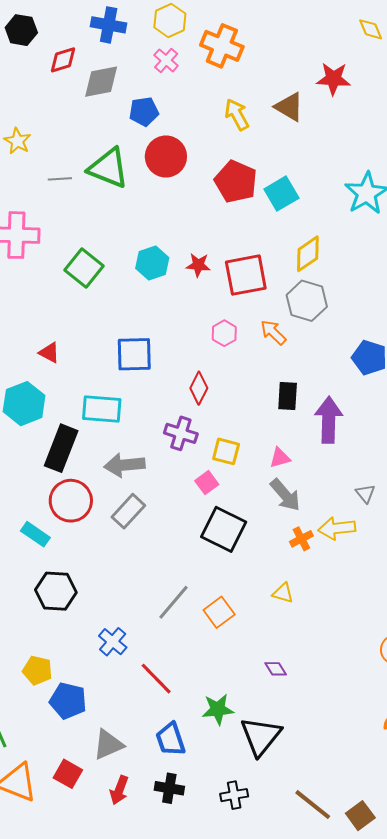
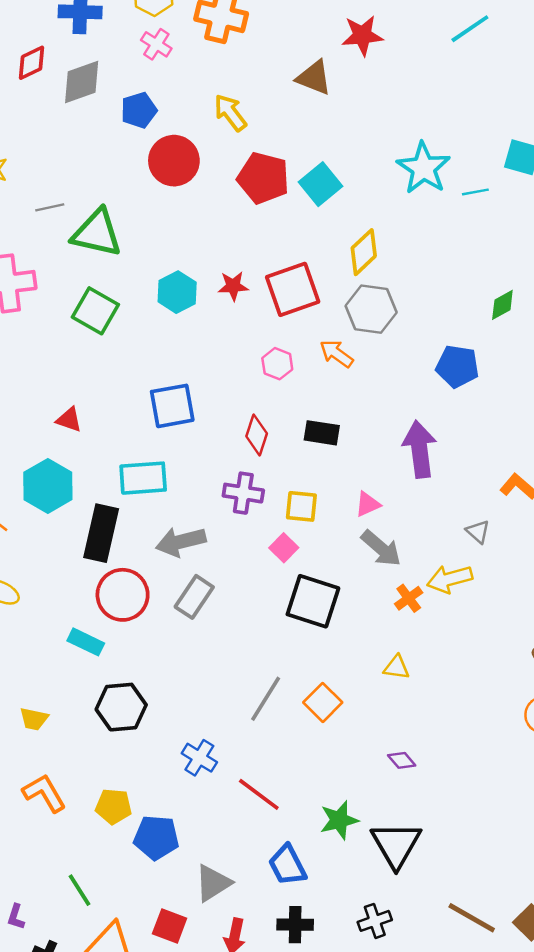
yellow arrow: (237, 115) -> (230, 113), moved
green triangle: (108, 168) -> (97, 233), moved
black rectangle: (288, 396) -> (322, 433), moved, turned -76

